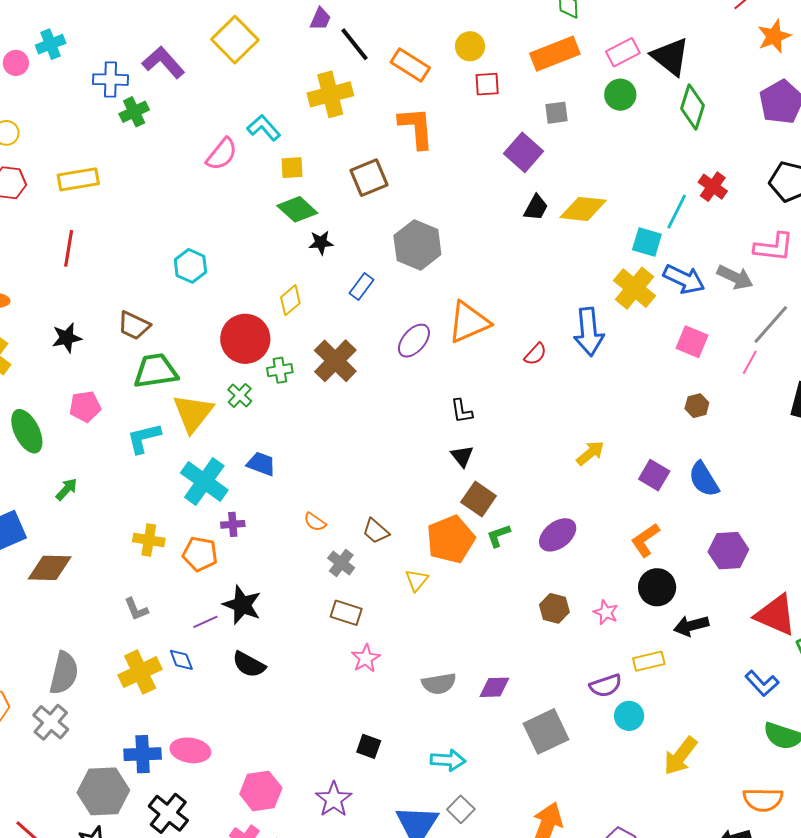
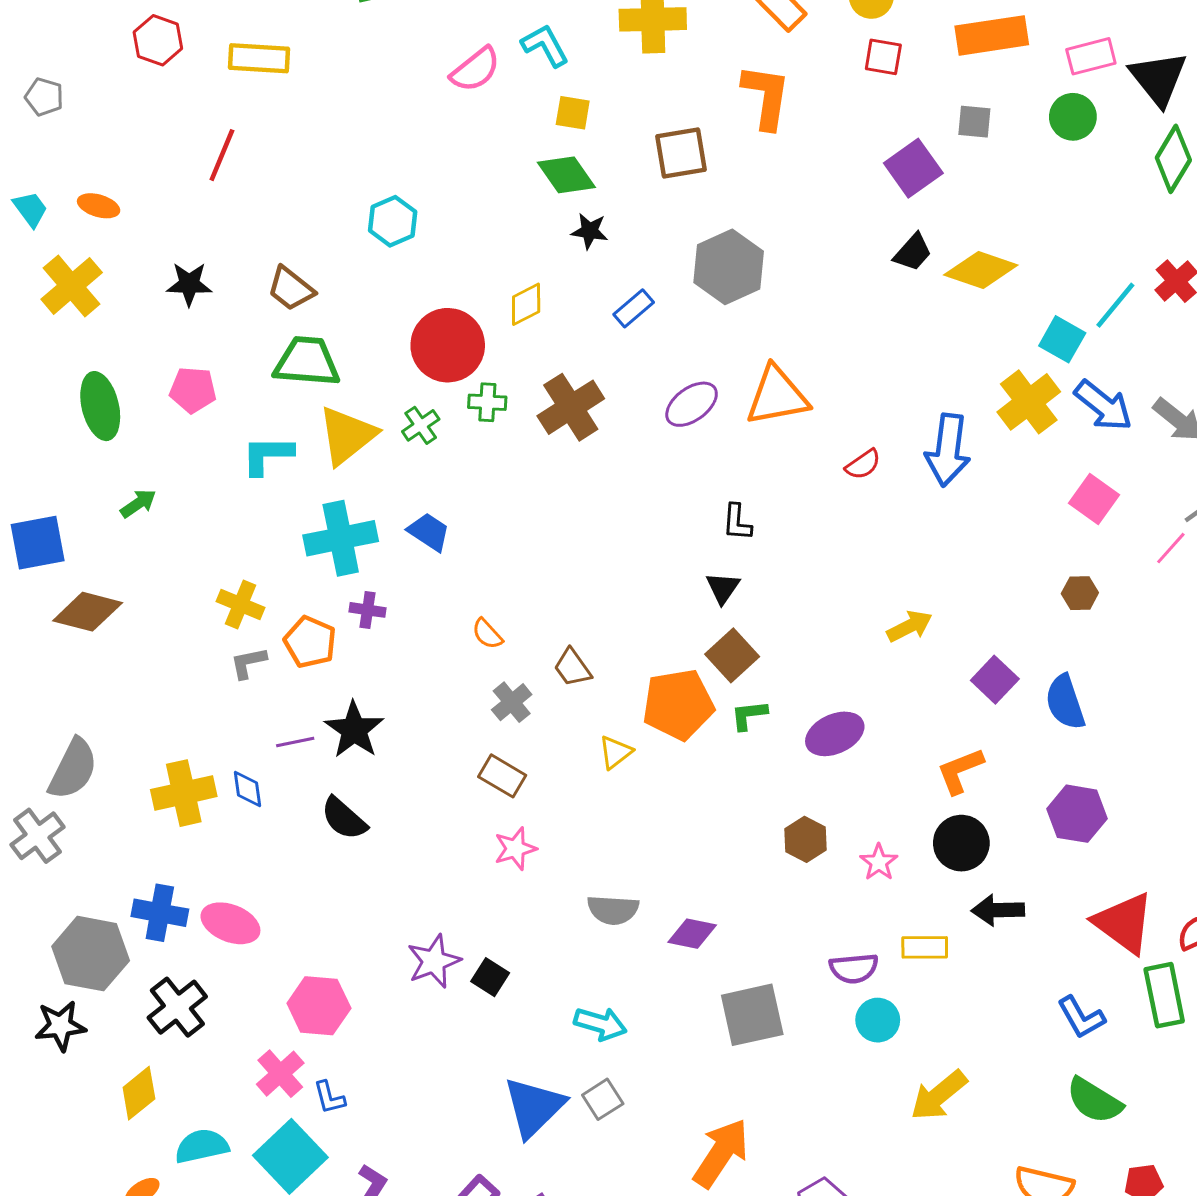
cyan cross: (204, 481) -> (341, 538), turned 30
gray L-shape: (136, 609) -> (248, 663), moved, turned 88
purple star: (334, 799) -> (434, 961), moved

